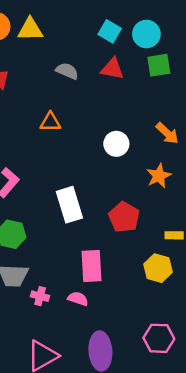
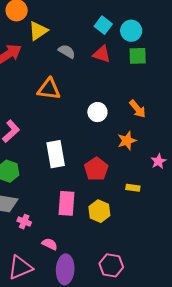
yellow triangle: (30, 29) -> (38, 31), moved, turned -40
orange triangle: (50, 122) -> (49, 89), size x1.4
yellow hexagon: (158, 268) -> (99, 211), moved
pink semicircle: (78, 299) -> (50, 244), moved

